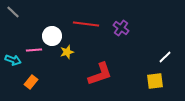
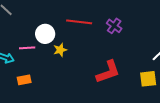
red L-shape: (100, 74) -> (108, 72), moved
orange rectangle: (31, 82) -> (24, 80), turned 40

